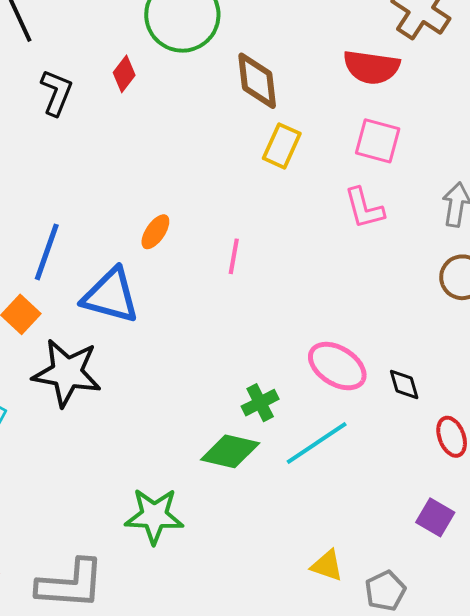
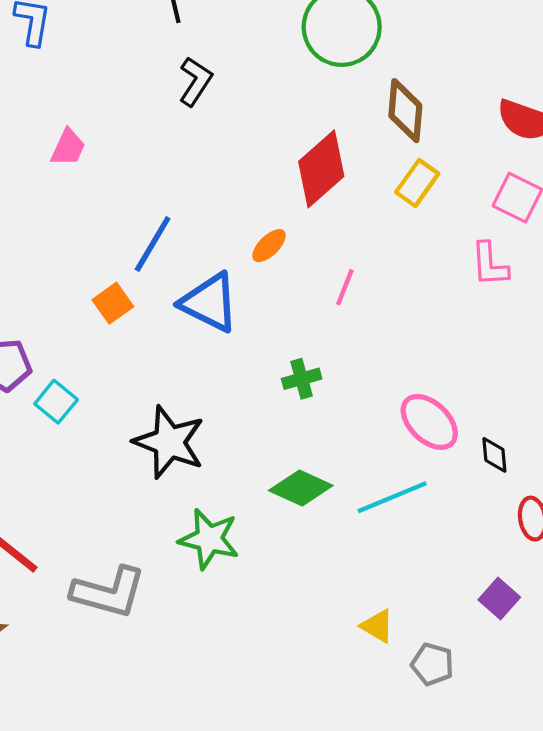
red diamond: (124, 74) -> (321, 169), moved, size x2.0
black star: (67, 373) -> (169, 442), moved
green cross: (260, 403) -> (302, 379), moved
gray pentagon: (385, 591) -> (432, 664), turned 30

